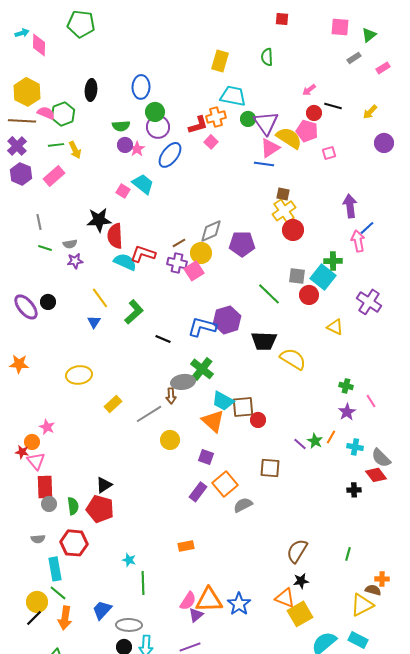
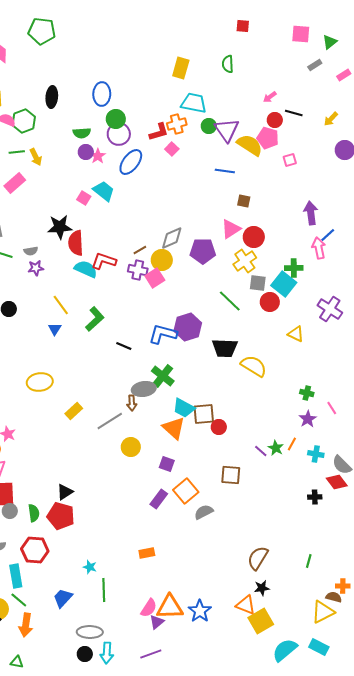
pink triangle: (270, 148) -> (231, 229), moved
yellow cross: (284, 211) -> (245, 261), moved
blue trapezoid: (102, 610) -> (63, 598), moved

